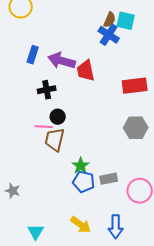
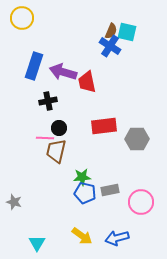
blue rectangle: (33, 55) -> (34, 66), size x1.5
red rectangle: (135, 86) -> (104, 126), moved
green star: (81, 166) -> (82, 177), turned 30
blue arrow: (116, 227) -> (117, 238), turned 75

